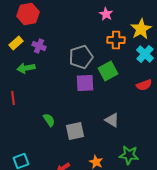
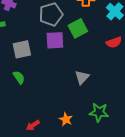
gray triangle: (112, 120) -> (82, 77), turned 42
gray square: (75, 131) -> (22, 49), moved

